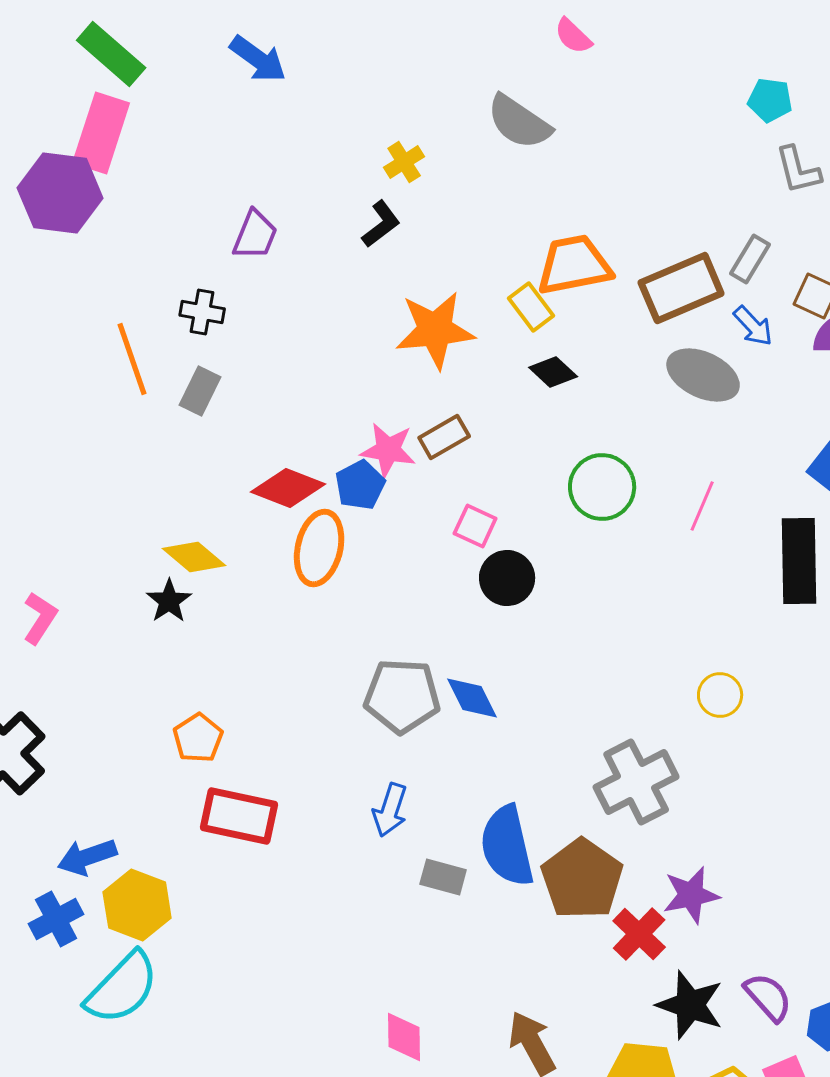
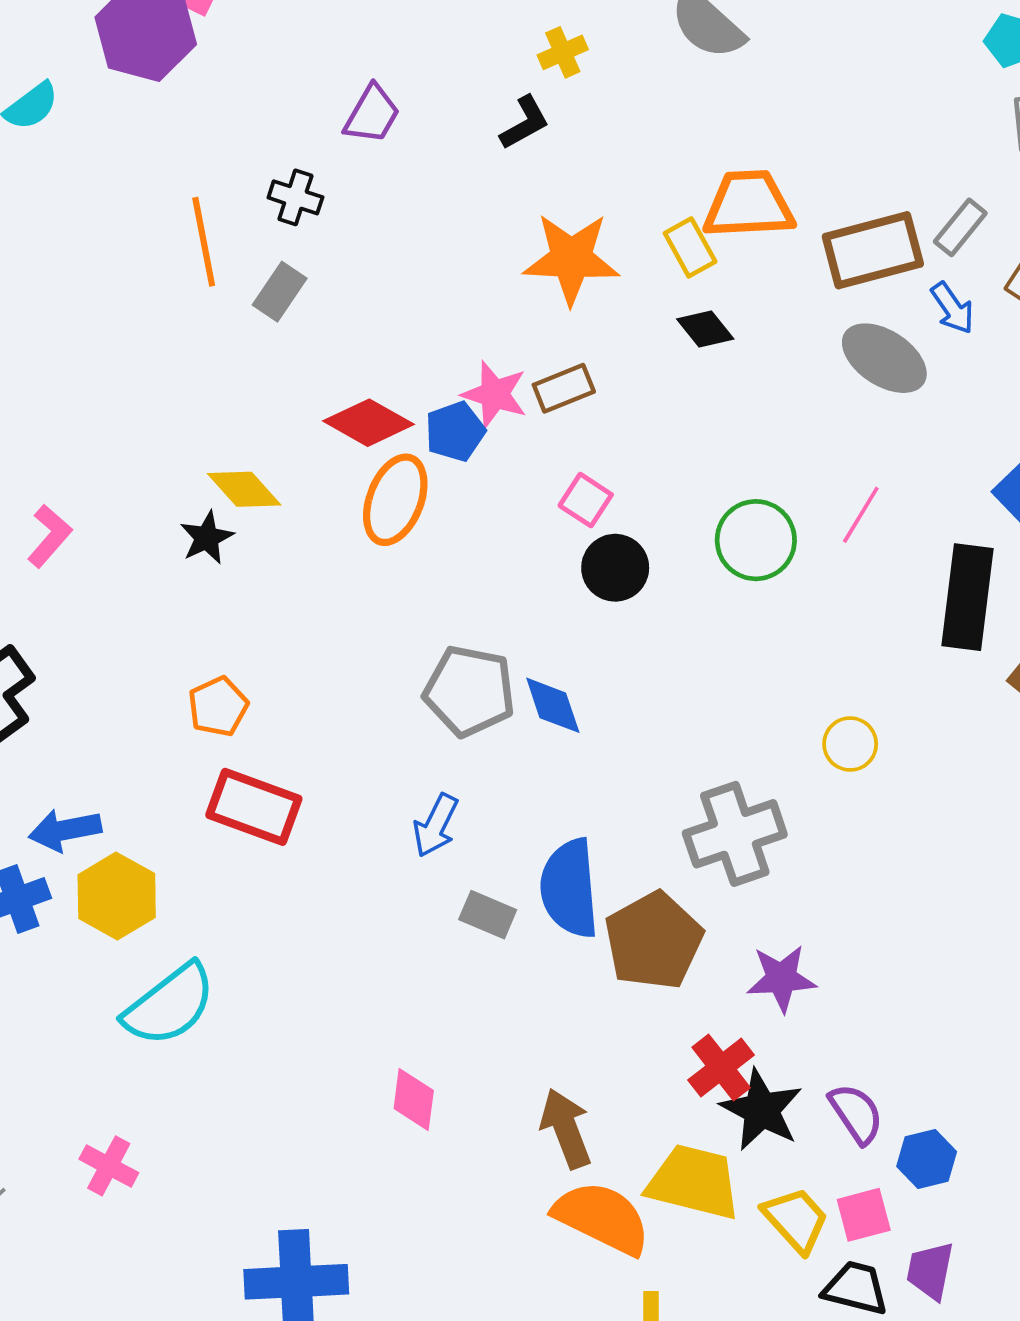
green circle: (602, 487) -> (756, 540), moved
red cross: (639, 934) -> (721, 1068), moved
cyan semicircle: (122, 988) -> (170, 1005), moved

